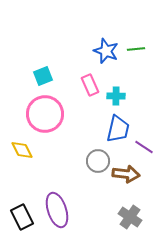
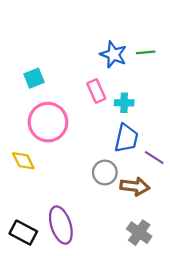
cyan square: (43, 76) -> (34, 78), moved
black rectangle: (22, 217) -> (23, 233), turned -35

